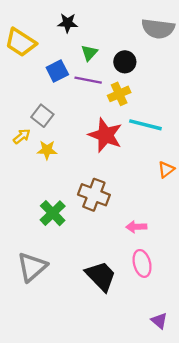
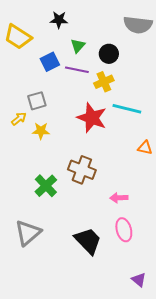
gray square: (42, 116) -> (37, 101), turned 36
orange triangle: (166, 170) -> (145, 148), turned 49

